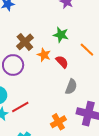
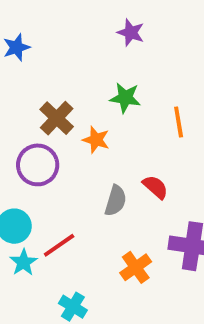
orange line: (87, 50) -> (179, 122), turned 42
red semicircle: (62, 62) -> (155, 187), moved
gray semicircle: (71, 87) -> (116, 201), moved

